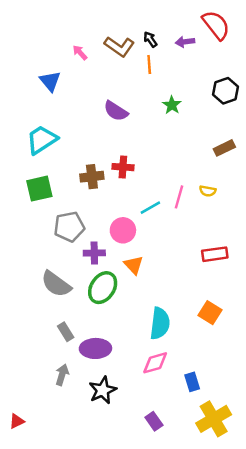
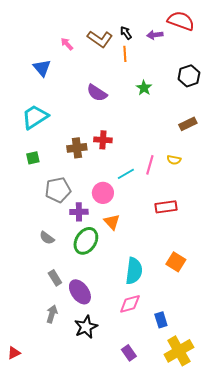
red semicircle: (216, 25) -> (181, 21), turned -32
green square: (39, 189) -> (33, 158), size x0.6
red rectangle: (215, 254) -> (166, 207), moved
gray semicircle: (56, 284) -> (47, 238), size x0.6
purple ellipse: (95, 348) -> (80, 292), turned 55

